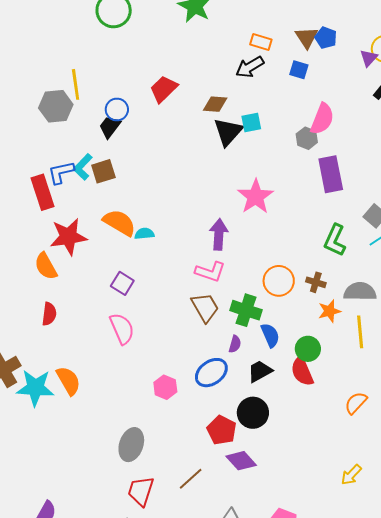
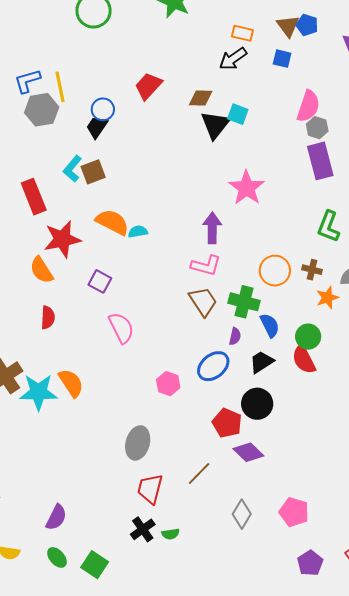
cyan square: (251, 123) -> (238, 114), turned 35
gray hexagon: (307, 138) -> (317, 128), moved
blue L-shape: (61, 172) -> (27, 81), moved
purple square: (122, 283) -> (100, 281), moved

